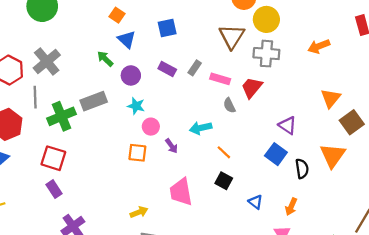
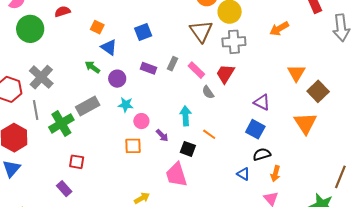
pink rectangle: (220, 79) -> (196, 70), turned 36
cyan arrow: (201, 128) -> (186, 116), turned 108
red square: (53, 158) -> (77, 162), moved, size x0.7
black semicircle: (302, 169) -> (262, 154), moved, turned -90
black square: (224, 181) -> (188, 149), moved

